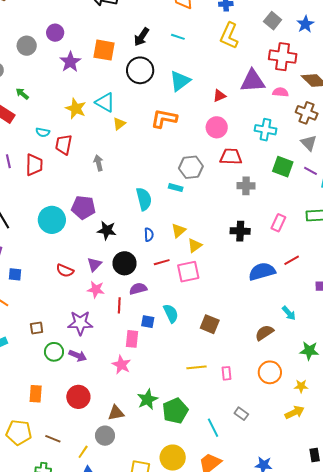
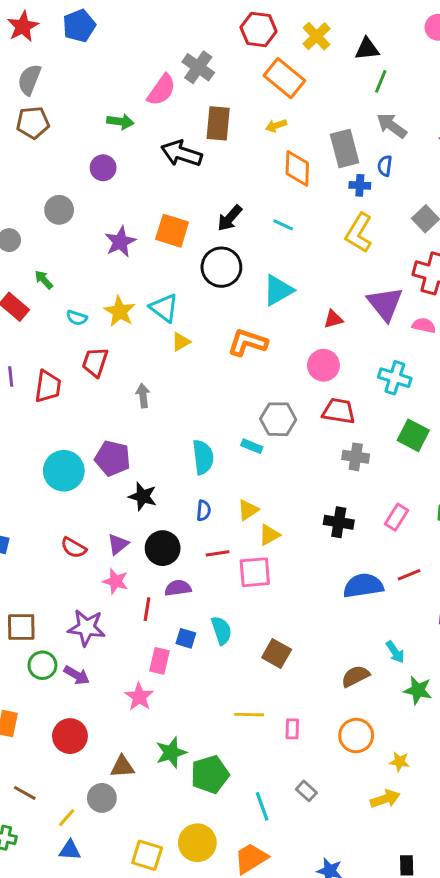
purple circle: (55, 33) -> (103, 168), moved
purple triangle: (253, 81) -> (385, 304), turned 48
cyan semicircle: (43, 132) -> (77, 318), moved
brown square: (37, 328) -> (21, 627), size x1.5
green star: (309, 351) -> (418, 690), moved

